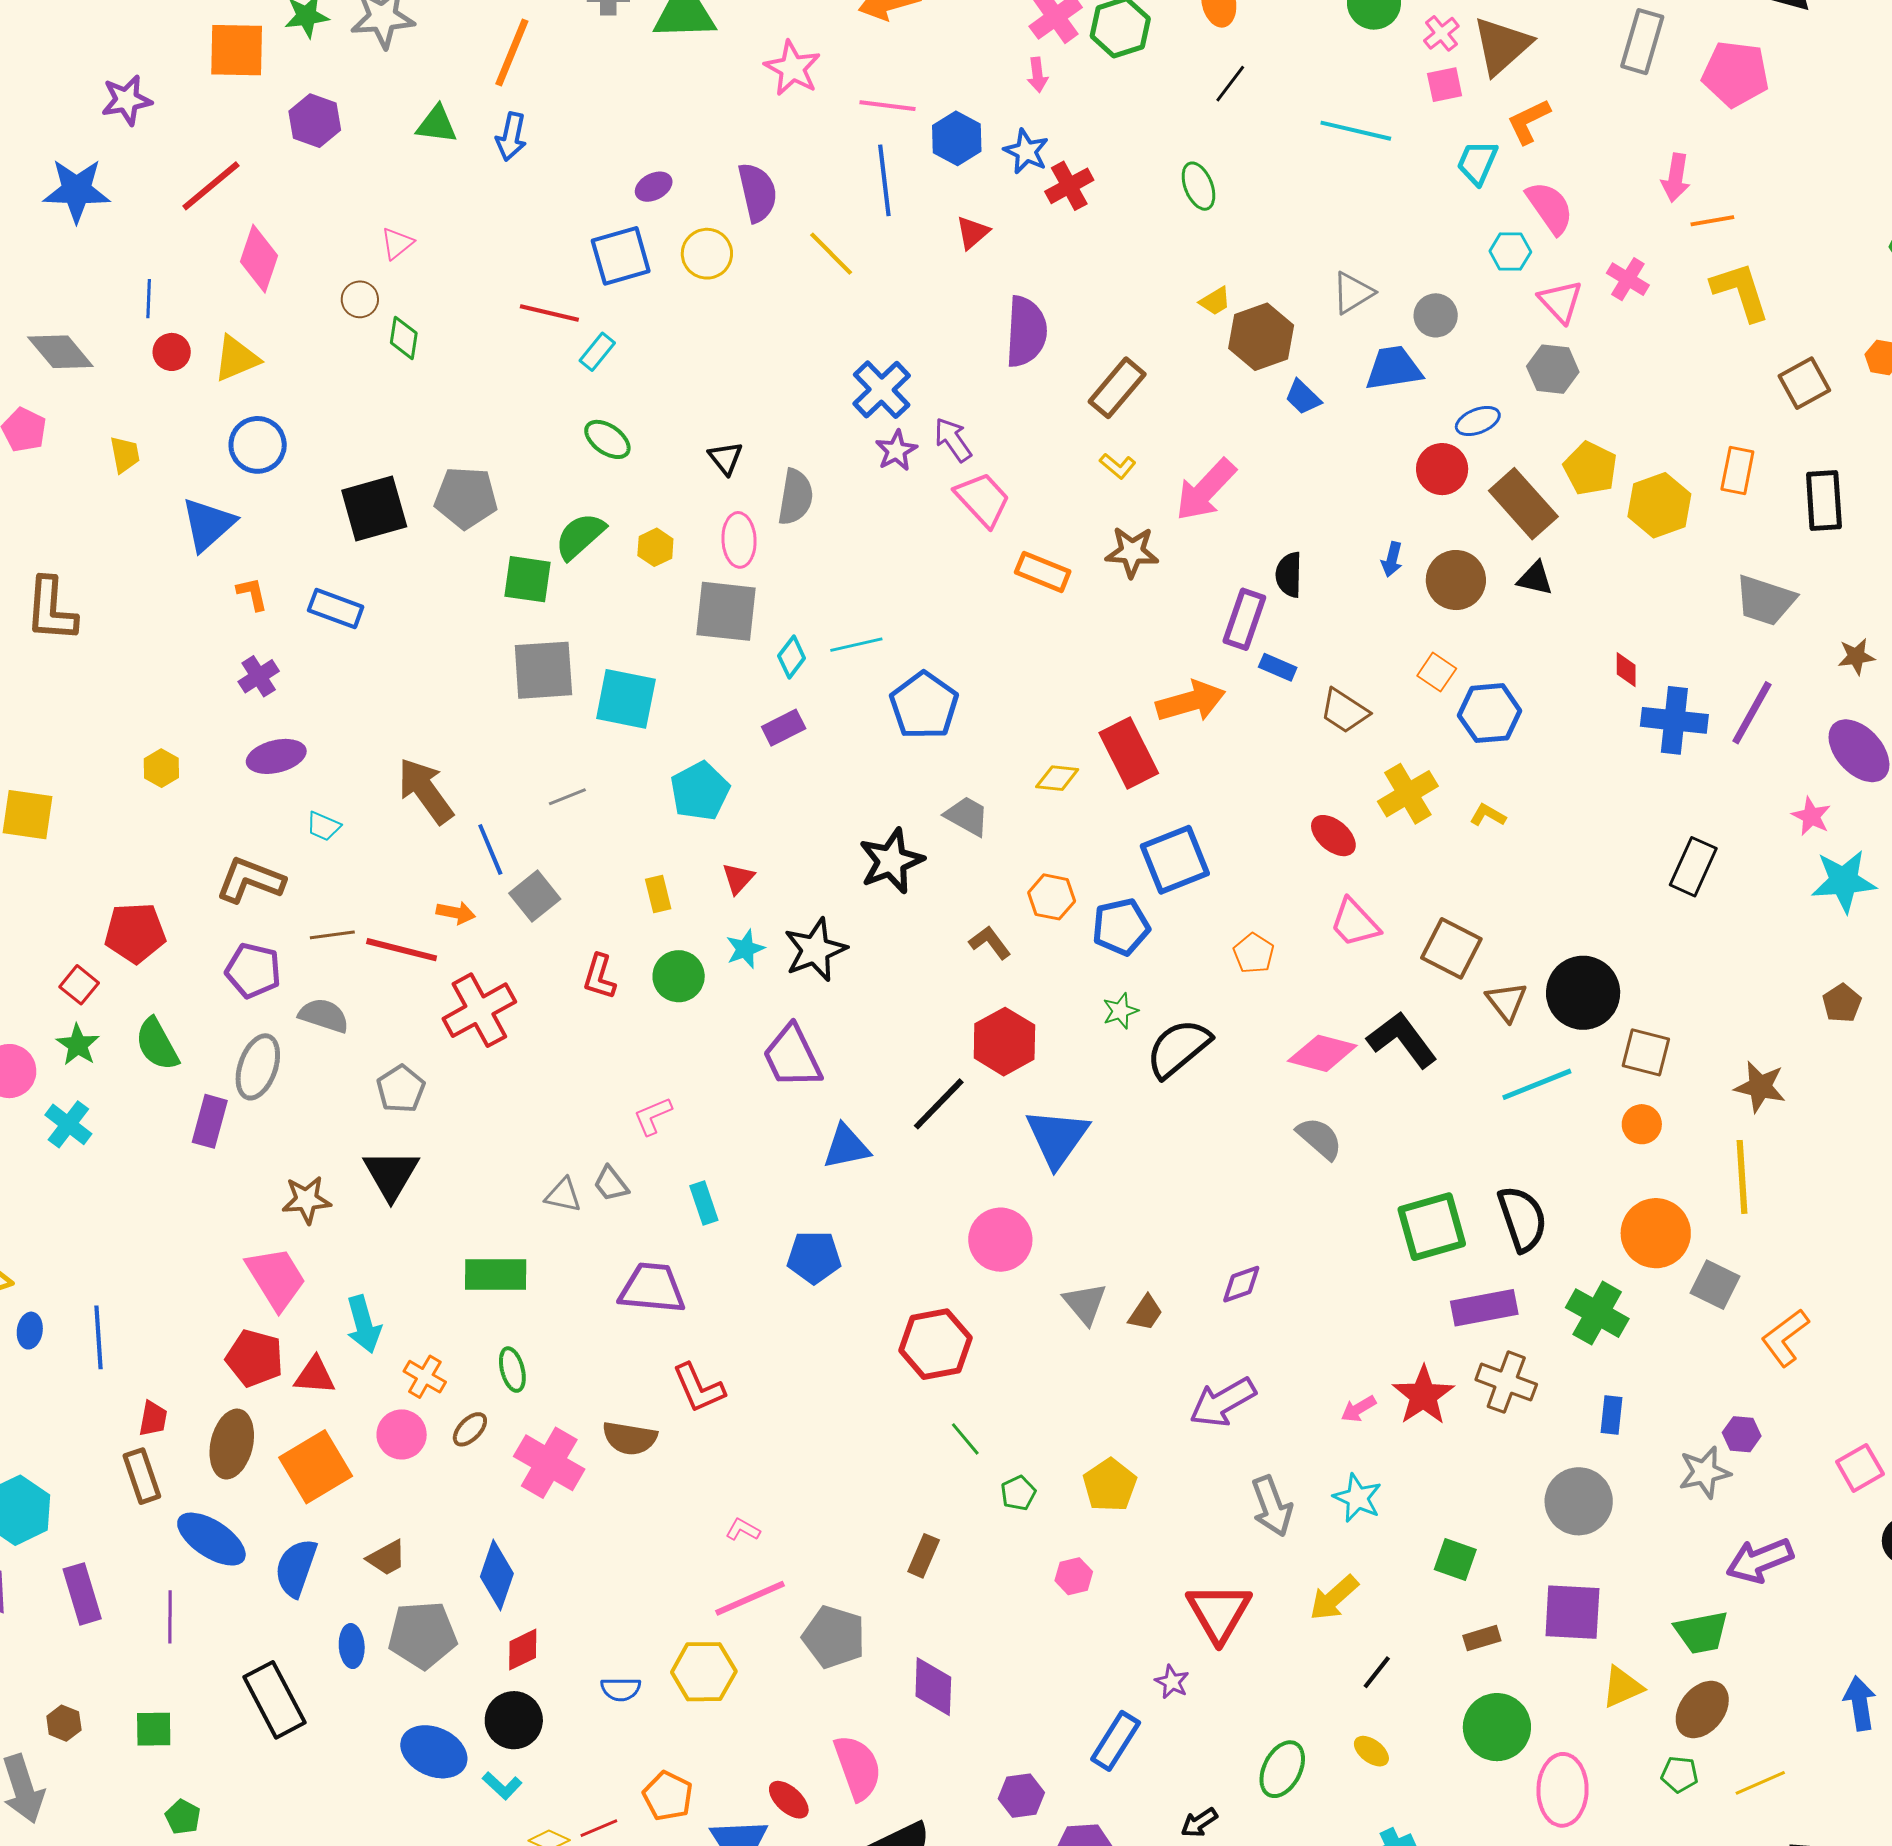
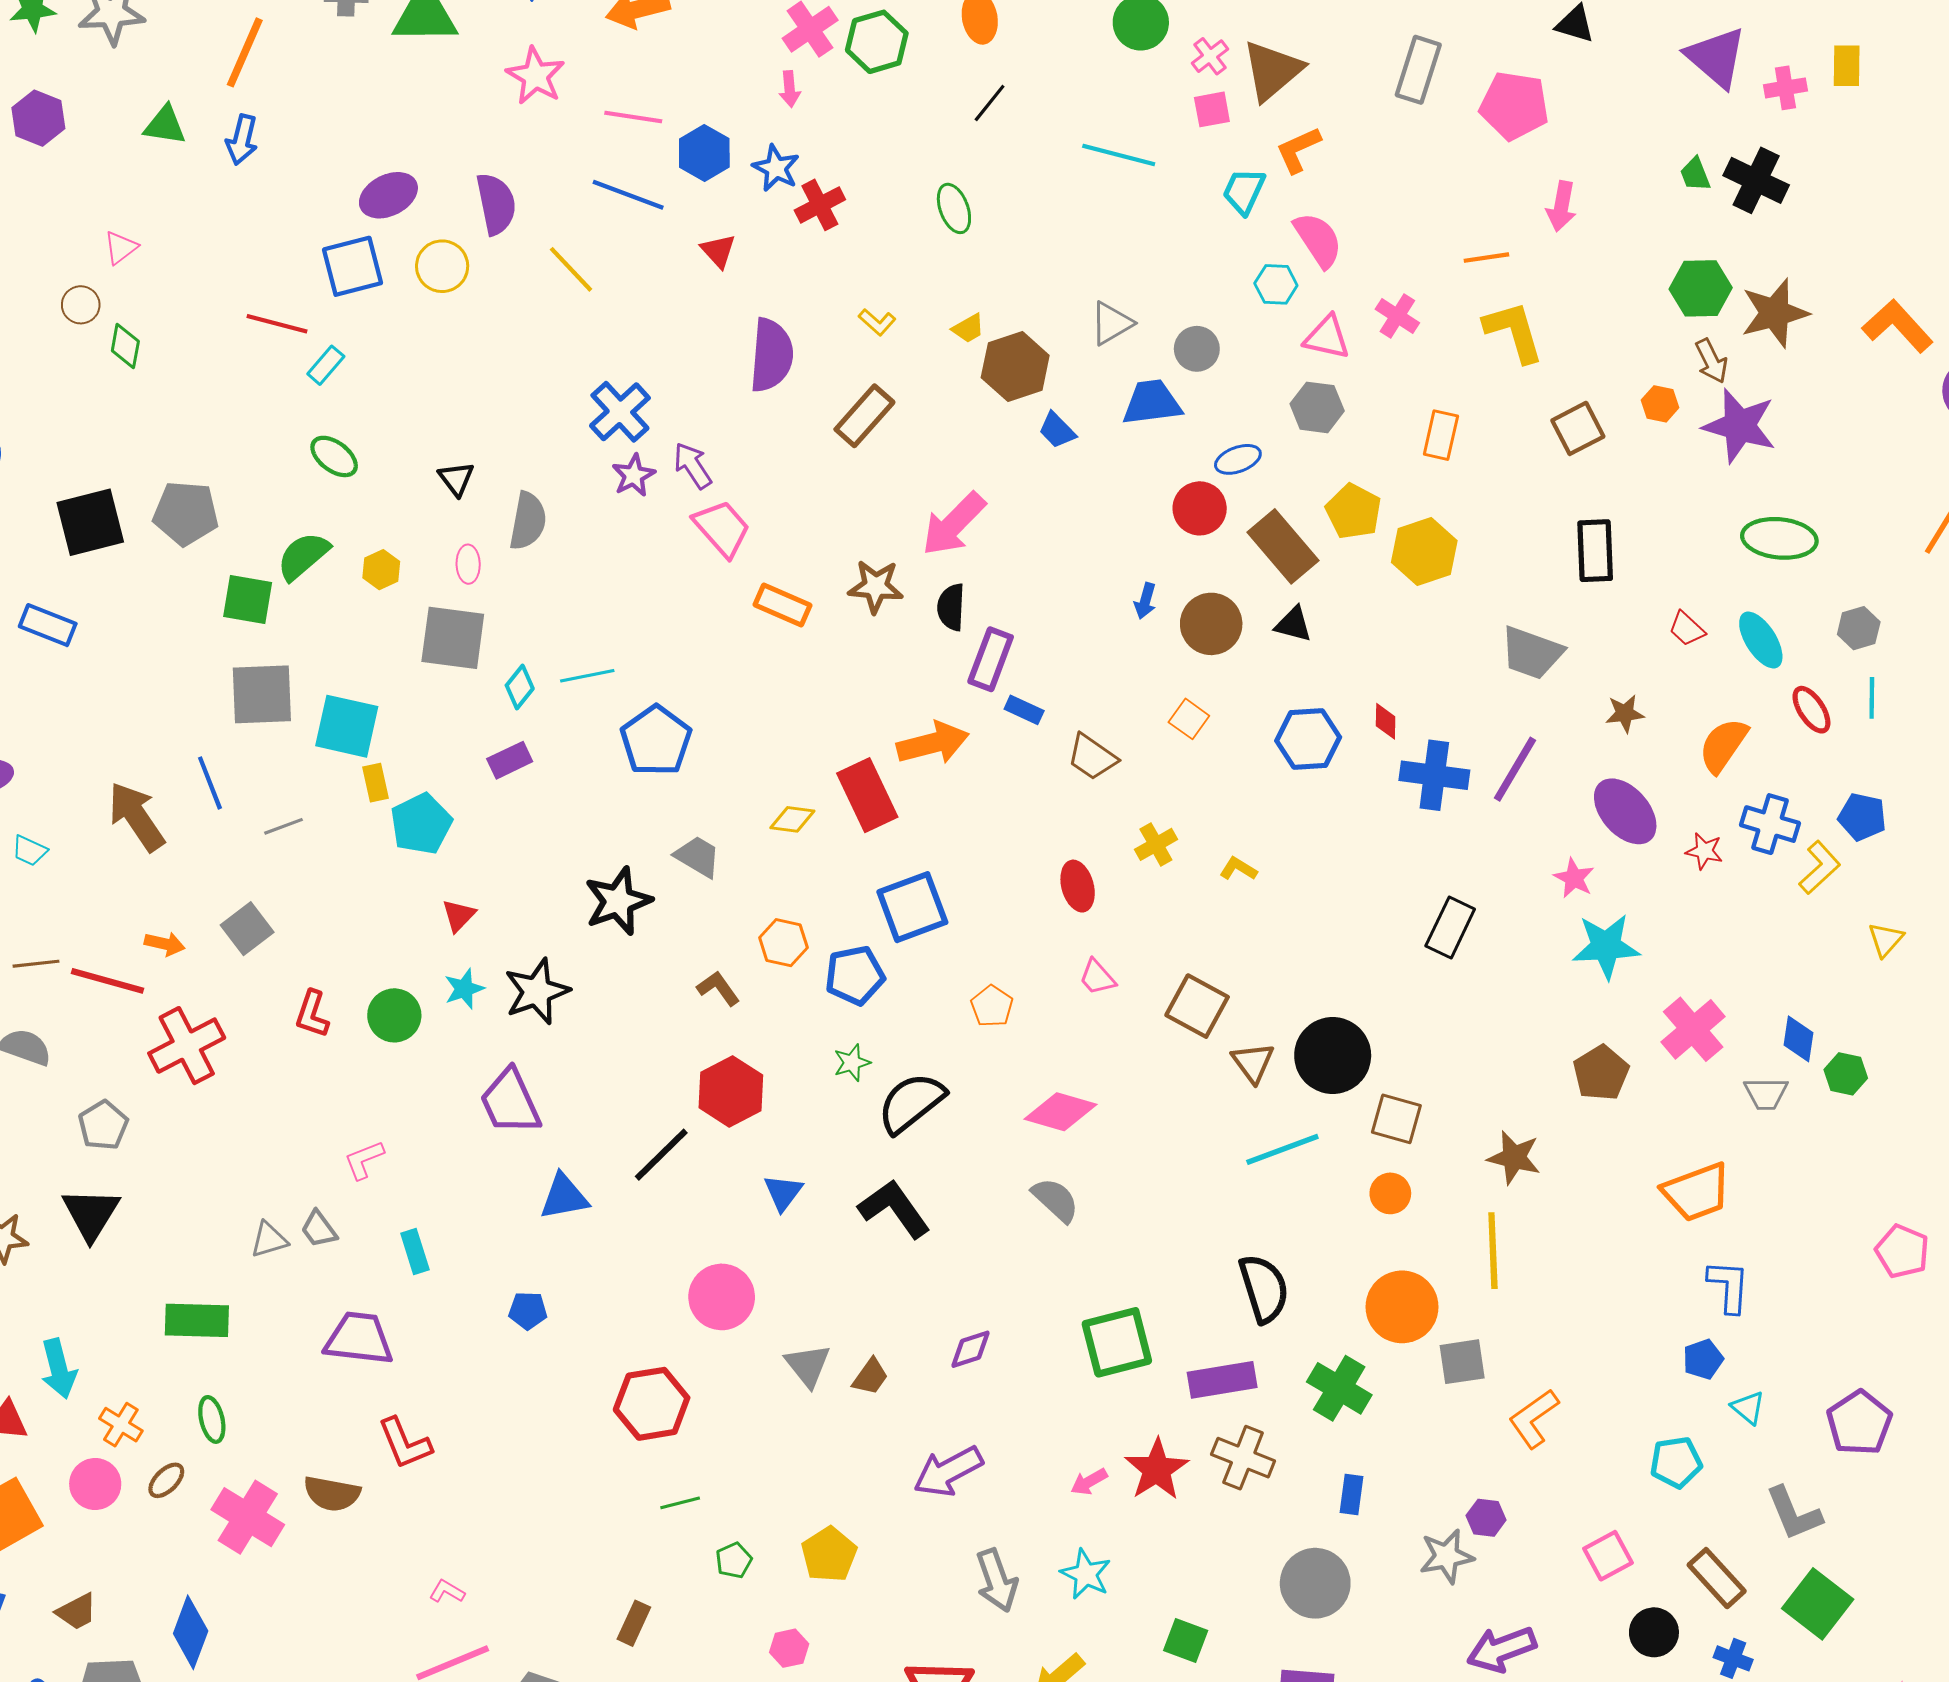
pink arrow: (1676, 178) -> (1561, 206), moved
blue line: (884, 180) -> (628, 195), turned -64
purple ellipse: (654, 187) -> (388, 195), size x1.5
red triangle: (973, 232) -> (718, 251), turned -33
pink triangle: (1561, 301) -> (1327, 337), turned -36
yellow L-shape: (1118, 466) -> (877, 322), moved
orange rectangle: (1737, 471) -> (1441, 435), moved
pink ellipse: (739, 540) -> (468, 564), size x0.7
black semicircle: (1289, 575) -> (951, 607), moved
blue hexagon: (1490, 713) -> (1308, 739), moved
yellow cross: (1408, 794) -> (1156, 844), size x0.7
red ellipse: (1333, 836) -> (1078, 886), turned 33
blue line: (490, 850) -> (210, 783), moved
yellow rectangle: (658, 894) -> (376, 783), moved
pink trapezoid: (1355, 923) -> (1097, 977), size x0.7
brown pentagon: (1842, 1003) -> (1601, 1073), size x1.4
black L-shape: (1402, 1040) -> (894, 1209), moved
blue triangle: (1057, 1138) -> (783, 1193), size x0.6
gray triangle: (563, 1195) -> (269, 1240), turned -30
green square: (1432, 1227) -> (1117, 1342), moved
blue pentagon: (814, 1257) -> (528, 1311), size x0.7
gray square: (1715, 1285) -> (1462, 1362), turned -36
green line: (965, 1439) -> (680, 1503), turned -66

